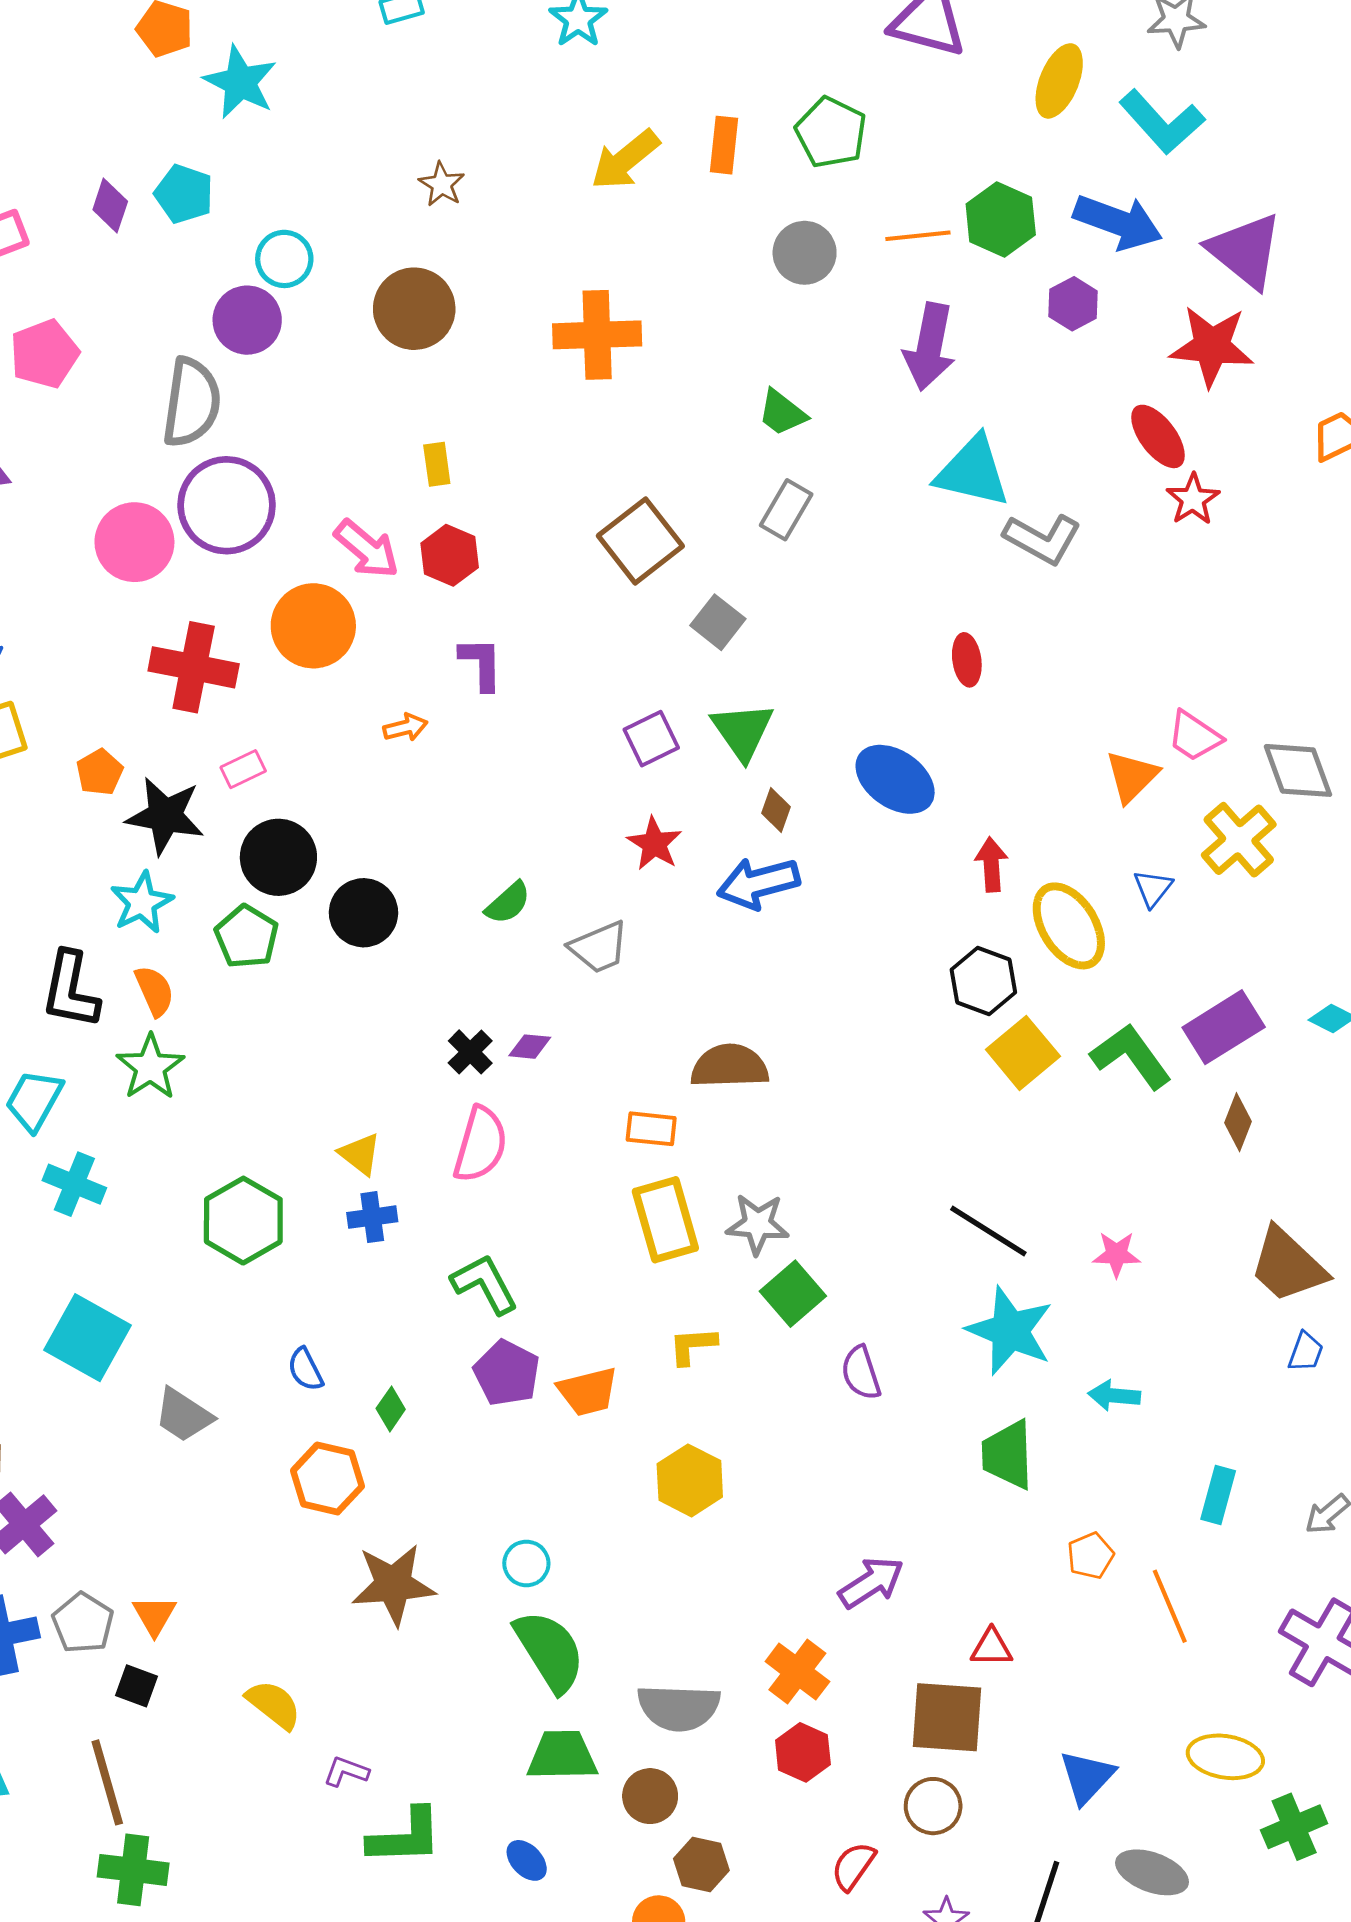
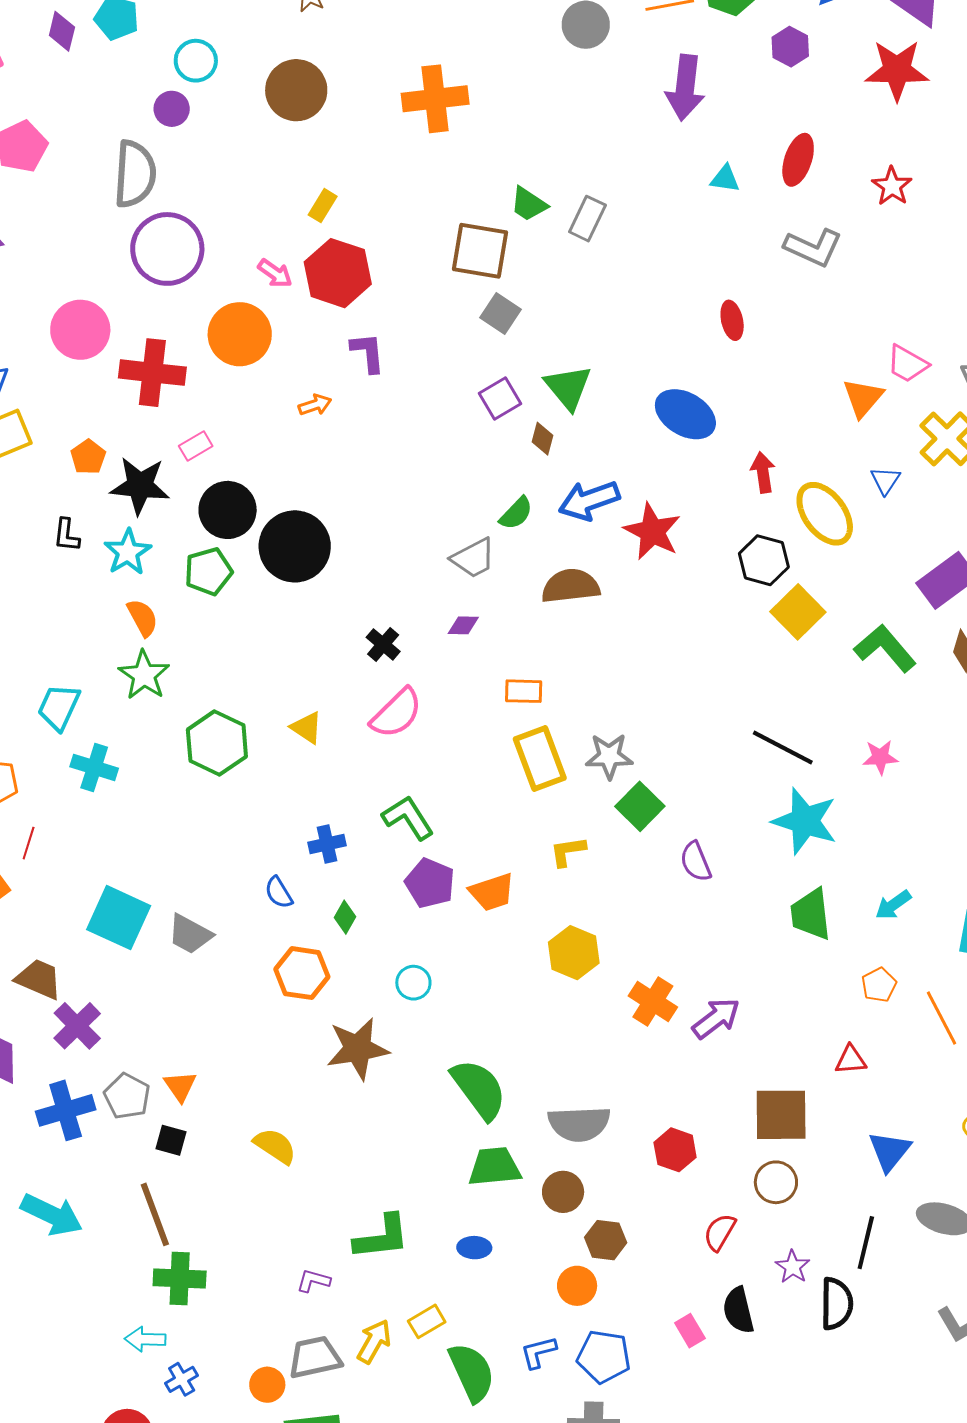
purple circle: (247, 320) -> (172, 109), size x0.7
green trapezoid: (782, 413) -> (529, 204), moved
red ellipse: (1158, 436) -> (798, 160), moved, turned 60
yellow rectangle: (437, 464) -> (323, 206), turned 44
cyan triangle: (973, 472) -> (725, 179), size x0.5
gray L-shape: (1042, 539) -> (813, 248), moved
brown square: (640, 541) -> (480, 251), turned -38
pink circle: (134, 542) -> (80, 330), moved
pink arrow: (367, 549) -> (275, 273), size x0.7
red hexagon: (450, 555) -> (338, 273), size x1.5
gray square: (718, 622) -> (500, 313), moved
brown diamond: (776, 810) -> (542, 439), moved
red star: (654, 844) -> (652, 531), moved, size x1.4
green semicircle: (508, 903) -> (516, 513), moved
black circle: (363, 913) -> (295, 546), size x1.4
green pentagon: (247, 937) -> (208, 571), turned 30
black L-shape: (70, 990) -> (66, 535), moved, size x0.6
purple diamond: (530, 1047) -> (463, 625), moved
green L-shape: (1131, 1056) -> (885, 648), moved
brown semicircle: (730, 1066) -> (571, 586), moved
pink semicircle: (480, 1144) -> (396, 713), turned 34
blue cross: (372, 1217) -> (327, 844), moved
green hexagon: (243, 1221) -> (217, 743), moved
cyan square: (88, 1338) -> (119, 918), moved
cyan arrow: (1114, 1396) -> (893, 905), moved, turned -36
cyan circle: (526, 1563) -> (413, 983), moved
red triangle: (992, 1648) -> (851, 1060), moved
orange cross: (797, 1672) -> (653, 1001), moved
purple L-shape: (346, 1772) -> (313, 1281), moved
blue ellipse: (527, 1860) -> (474, 1248), turned -40

